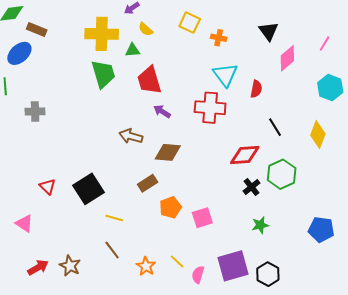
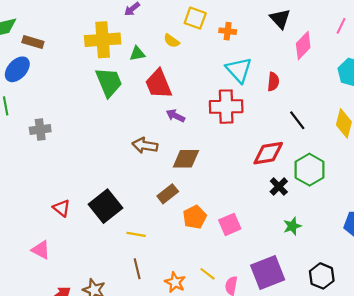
yellow semicircle: (146, 29) -> (172, 41), moved
brown line: (112, 250) -> (137, 269), turned 30
black hexagon: (268, 274) -> (322, 276), moved

